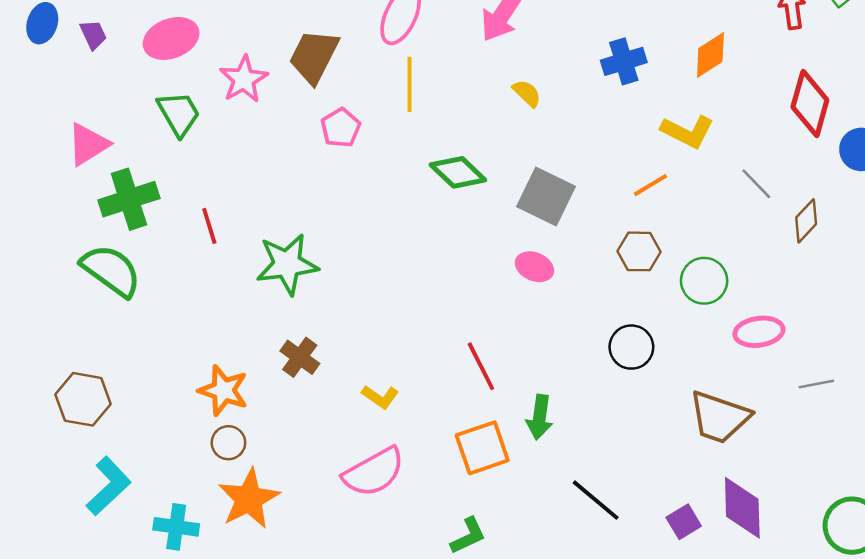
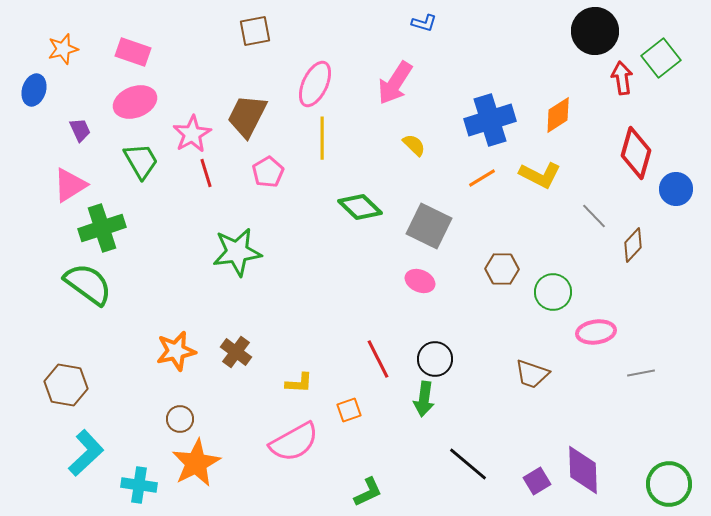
purple trapezoid: (93, 35) -> (80, 130), moved
blue cross: (624, 61) -> (490, 120), size x1.4
orange line: (651, 185) -> (482, 178), moved
red line: (209, 226) -> (206, 173), moved
green star: (287, 264) -> (237, 252), moved
black circle: (631, 347) -> (435, 359), moved
orange star: (223, 390) -> (176, 351), moved, turned -30
yellow L-shape: (380, 397) -> (299, 383), turned -32
brown trapezoid: (719, 417) -> (532, 374), moved, size x0.7
orange square: (482, 448) -> (349, 410), moved, size x0.6

